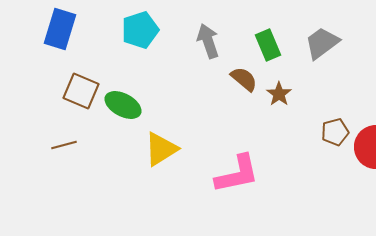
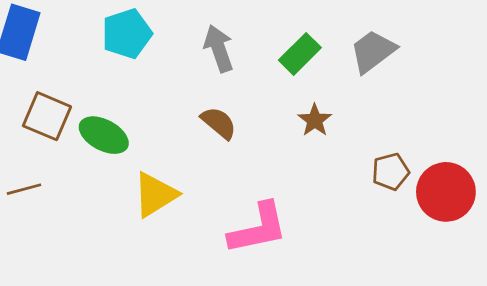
green rectangle: (268, 45) -> (300, 54), turned 68
brown semicircle: (244, 79) -> (219, 123), moved

